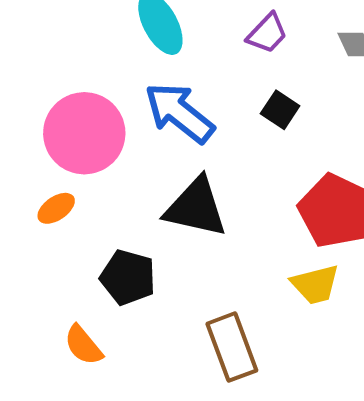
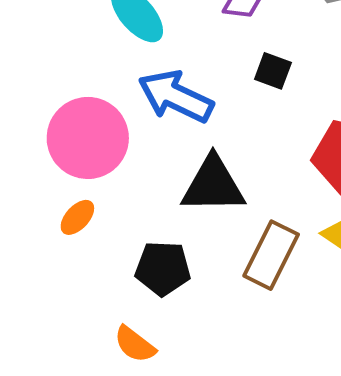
brown rectangle: (232, 347) -> (271, 255), moved, turned 60

